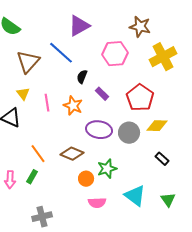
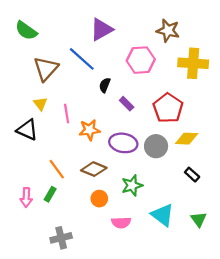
yellow cross: (163, 57) -> (193, 63), turned 32
orange star: (73, 106) -> (89, 130), moved, turned -30
orange circle: (86, 179) -> (99, 199), moved

